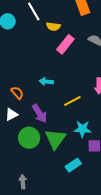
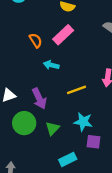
pink rectangle: (65, 44) -> (63, 35), moved
orange semicircle: (17, 93) -> (36, 40), moved
green triangle: (55, 139) -> (52, 128), size x0.6

